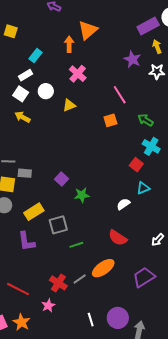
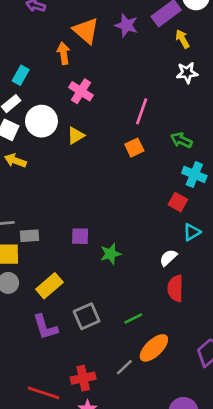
orange triangle: (88, 30) -> (86, 31), turned -30
purple star: (132, 59) -> (126, 25), moved
white circle: (46, 91) -> (41, 121), size x1.5
pink line: (120, 95) -> (142, 111), turned 60
purple square: (61, 179) -> (80, 236), turned -32
gray square: (58, 225) -> (87, 316), moved
red semicircle: (118, 238) -> (175, 288), moved, turned 66
green line: (76, 245) -> (133, 318), moved
red cross: (58, 283) -> (83, 378), moved, turned -36

